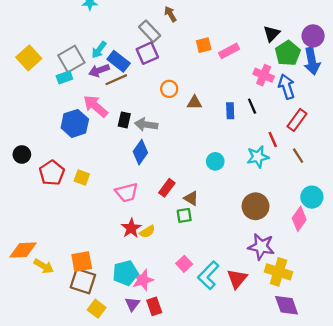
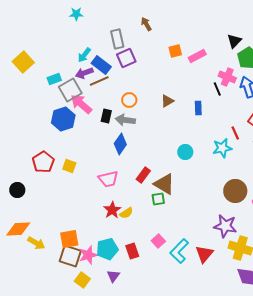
gray rectangle: (150, 31) -> (117, 39), moved, turned 30
gray square: (71, 59) -> (70, 90), moved
orange circle: (169, 89) -> (129, 100), moved
brown triangle: (195, 103) -> (167, 101), turned -32
black line: (252, 106) -> (217, 89), moved
black circle: (22, 154) -> (17, 190), moved
brown triangle: (191, 198) -> (164, 184), size x1.6
brown circle: (255, 206) -> (235, 191), moved
pink star: (143, 280) -> (88, 255), moved
red rectangle: (154, 306) -> (132, 251), moved

